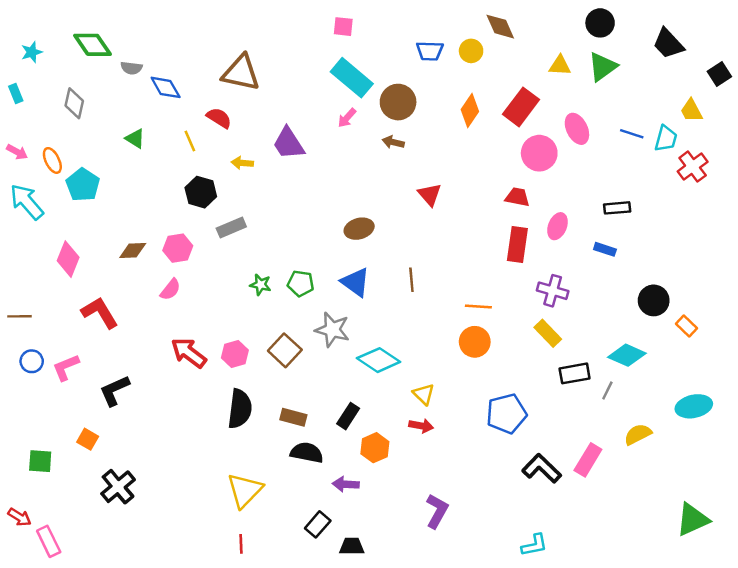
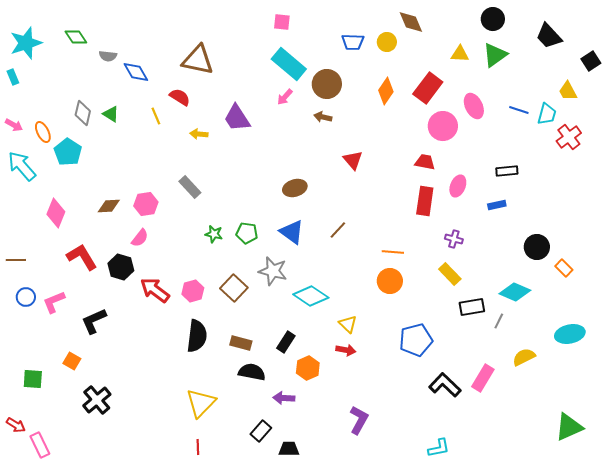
green diamond: (93, 45) -> (76, 37), size x0.7
cyan star: (32, 52) -> (26, 43), size x1.8
gray diamond: (74, 103) -> (83, 113), moved
black hexagon: (201, 192) -> (121, 267), moved
gray rectangle: (231, 227) -> (190, 187), turned 70
blue rectangle: (605, 249) -> (497, 205), turned -30
brown line: (411, 280) -> (338, 230), turned 48
purple cross: (553, 291) -> (454, 239), size x0.7

